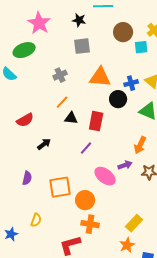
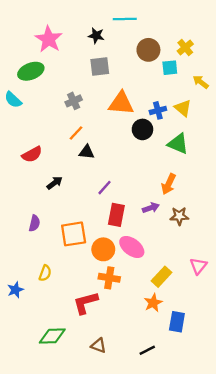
red rectangle: (96, 121) -> (116, 215), moved
pink ellipse: (105, 176) -> (132, 247), moved

